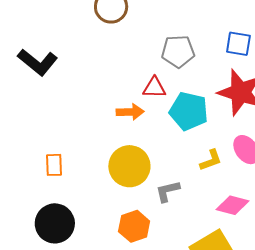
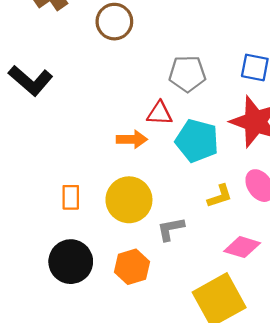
orange rectangle: (54, 165) -> (71, 197), moved
black circle: (55, 223) -> (71, 262), moved

